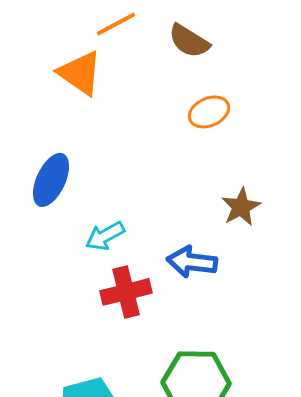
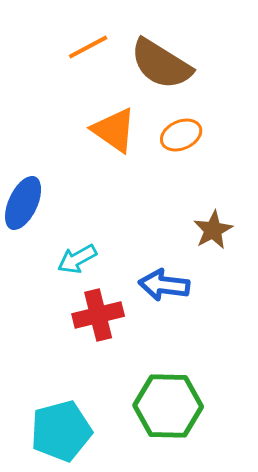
brown semicircle: (189, 41) -> (161, 64), size x1.5
orange triangle: (80, 73) -> (114, 130), moved

